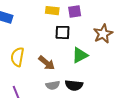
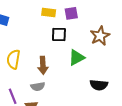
brown arrow: (47, 63) -> (43, 65), turned 48
gray semicircle: (53, 85) -> (38, 86), moved
black semicircle: (74, 85) -> (99, 85), moved

